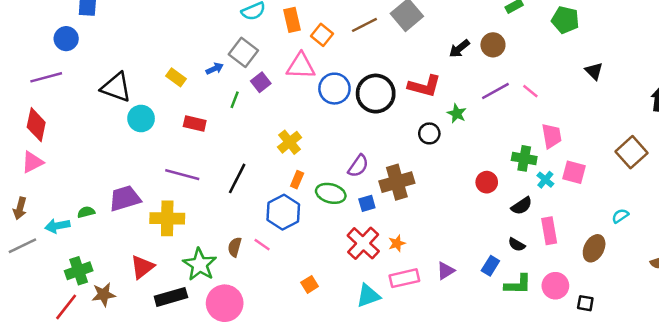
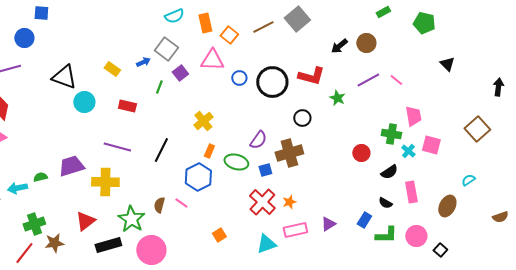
blue circle: (334, 89) -> (239, 78), size x0.6
black circle: (429, 133) -> (302, 118), moved
black square: (585, 303) -> (440, 250), turned 32

